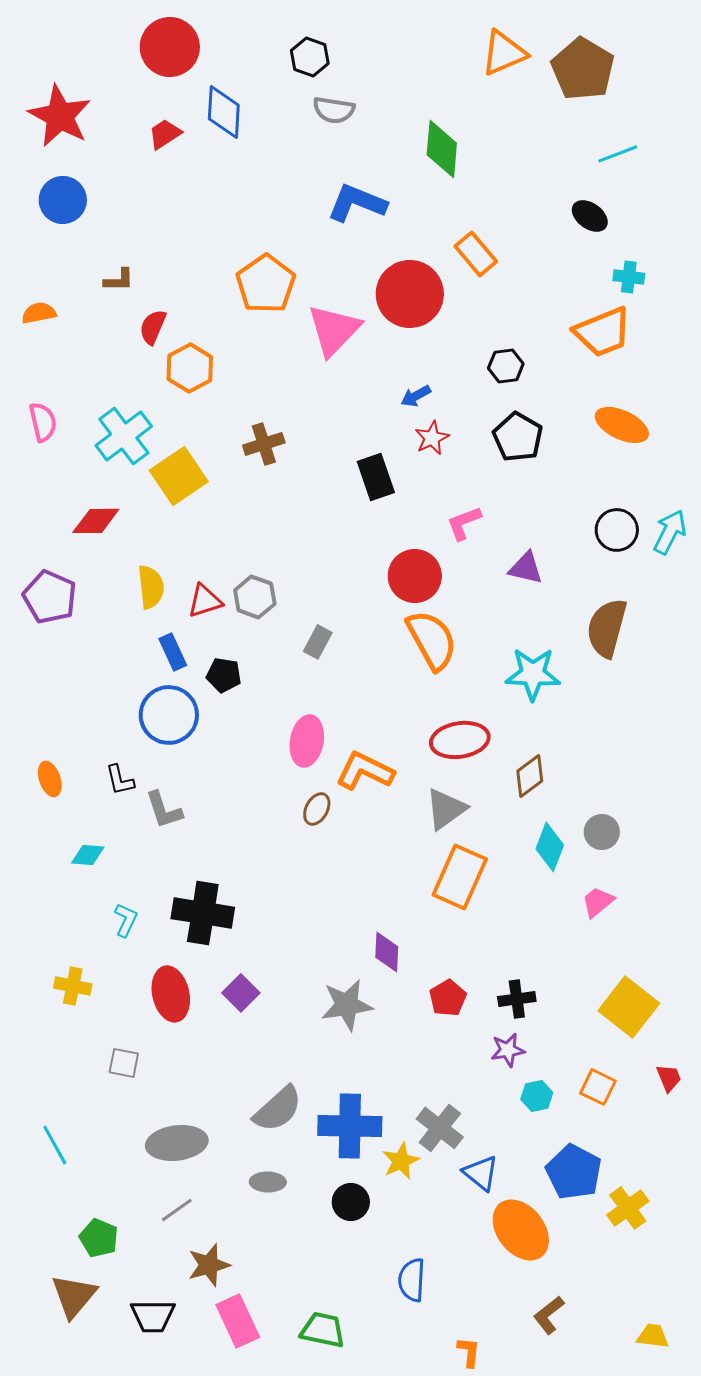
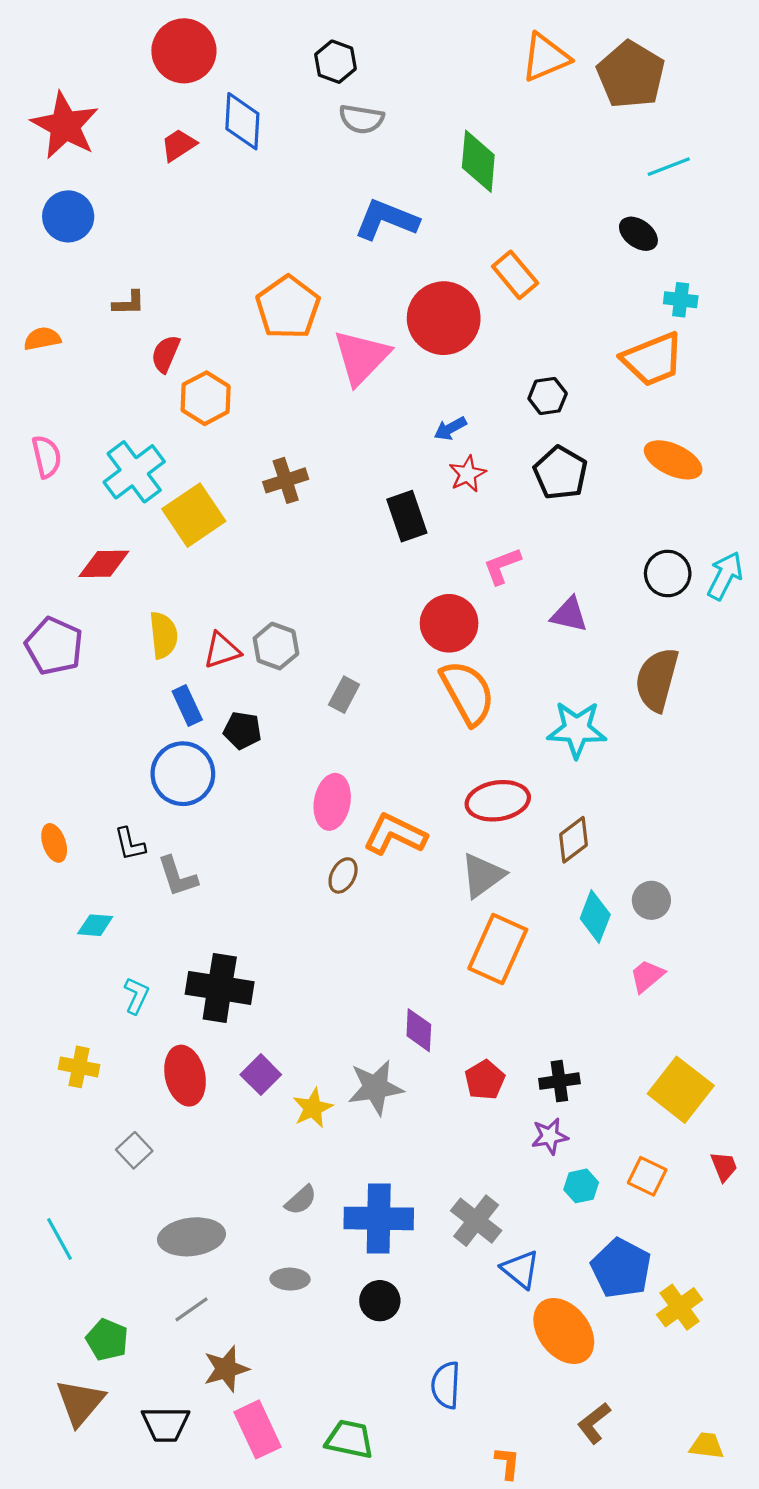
gray square: (124, 1063) -> (134, 1150), turned 36
gray semicircle: (278, 1109) -> (301, 1200), size x0.6
yellow star: (401, 1161) -> (313, 1108), moved

